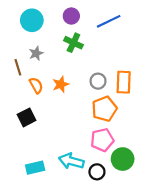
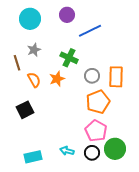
blue line: (109, 21) -> (90, 31), moved
green cross: (73, 43) -> (69, 58), moved
pink pentagon: (102, 140) -> (96, 131), turned -30
cyan arrow: (71, 161) -> (67, 151), size x0.6
black circle: (97, 172) -> (92, 153), moved

